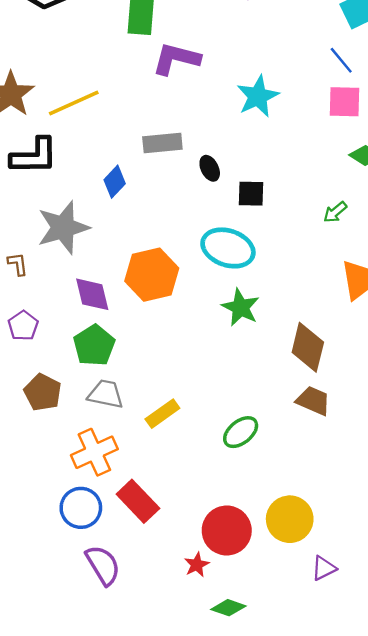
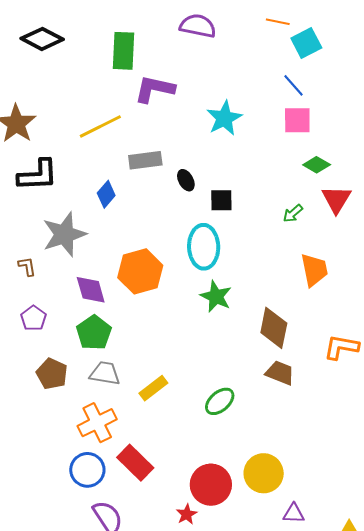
yellow line: (74, 103) -> (100, 126), moved
cyan ellipse: (228, 248) -> (204, 247), turned 72
purple triangle: (324, 568) -> (294, 513), turned 30

